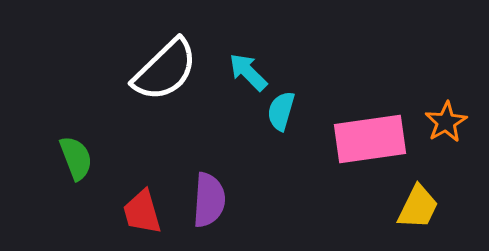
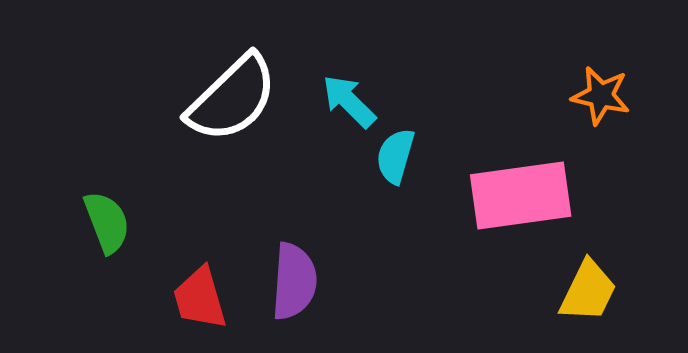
orange star: (446, 122) -> (601, 96), moved, turned -30

